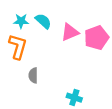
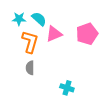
pink triangle: (70, 32) -> (54, 34), moved
orange L-shape: (18, 47) -> (30, 42), moved

